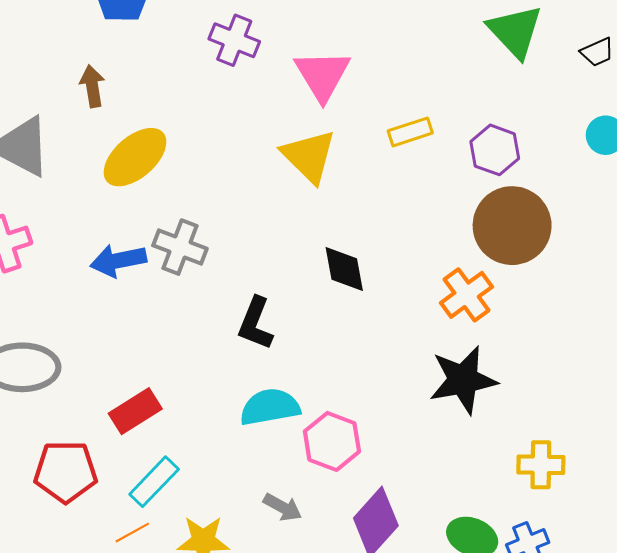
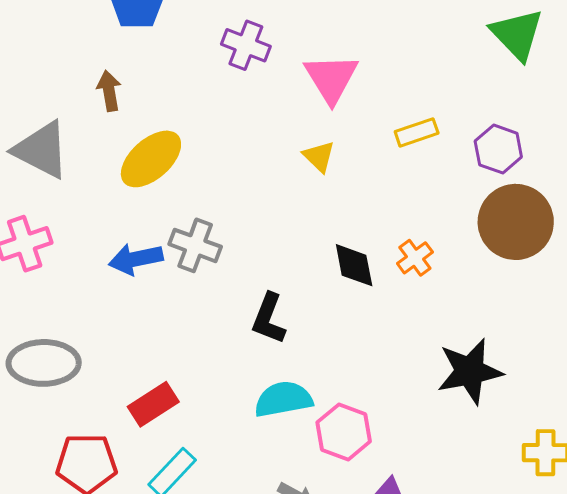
yellow triangle: (309, 156) -> (319, 156), size x0.6
orange cross: (467, 295) -> (415, 258), moved, size x0.7

